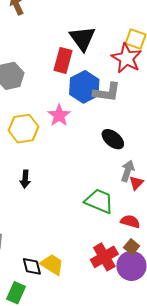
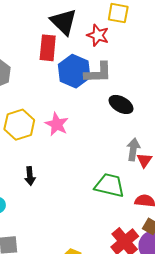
red star: (127, 58) -> (98, 35), moved, size x0.7
pink star: (59, 115) -> (57, 124), moved
black ellipse: (113, 139) -> (121, 104), moved

